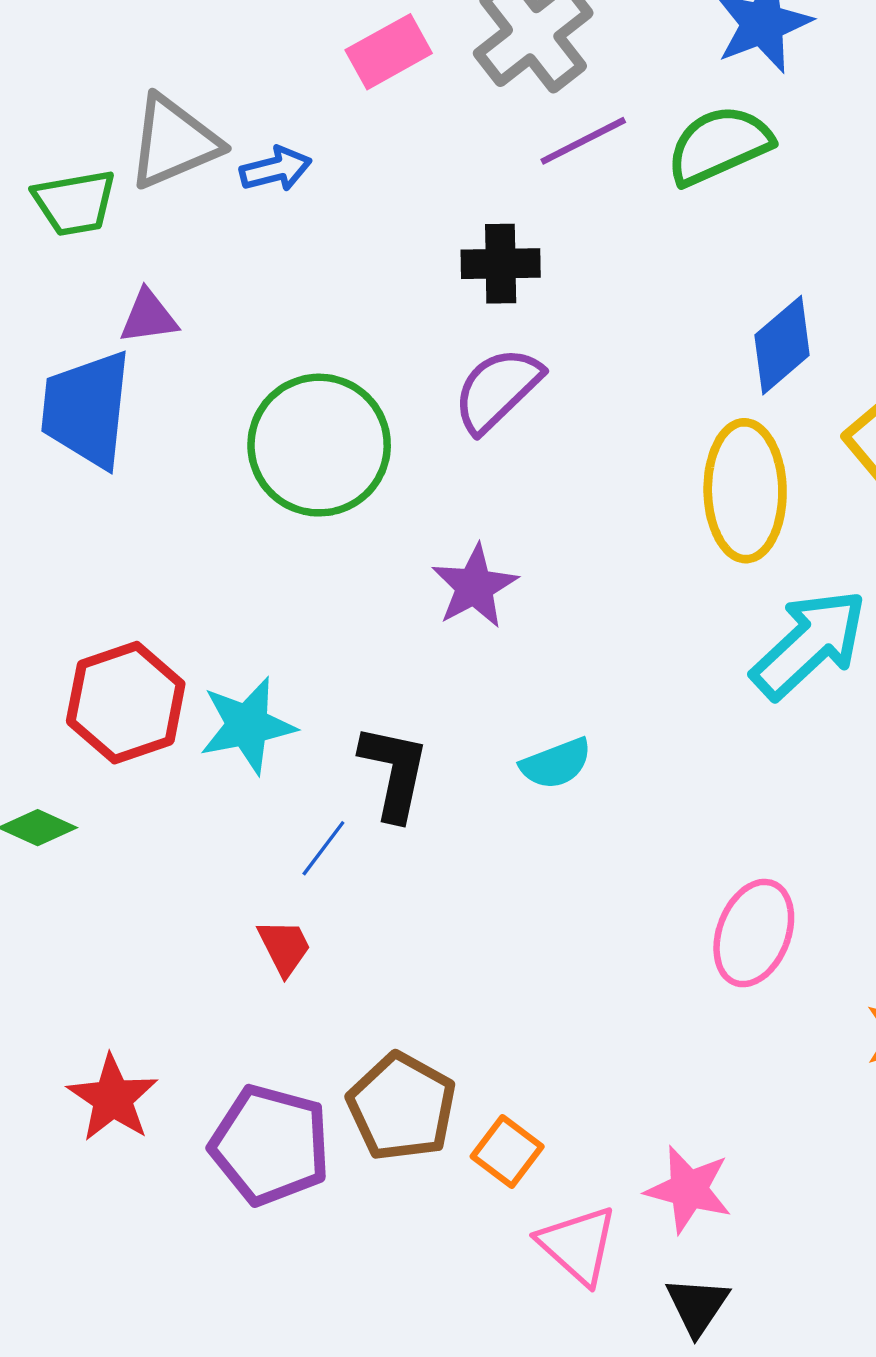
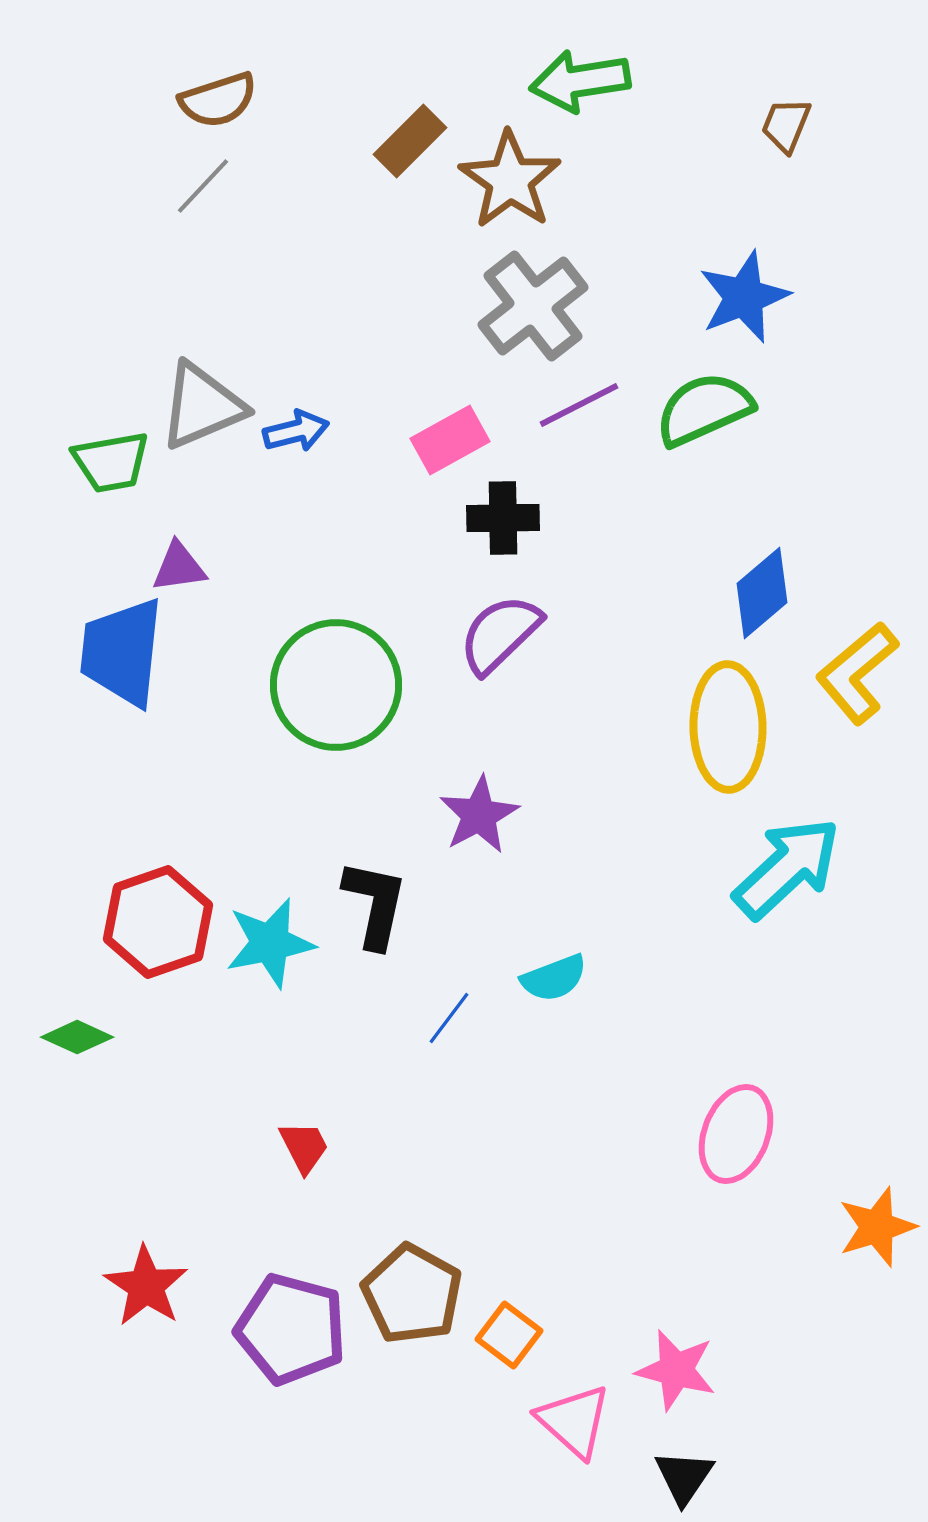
pink rectangle: (389, 52) -> (450, 440), moved
black L-shape: (394, 772) -> (375, 904), moved
blue line: (323, 848) -> (449, 1018), moved

